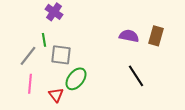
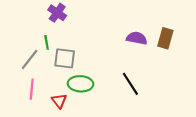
black line: (136, 76) -> (130, 84), moved
green ellipse: (76, 79) -> (80, 84), turned 55

